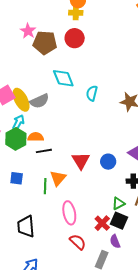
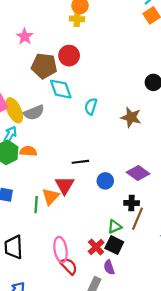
red circle: (75, 38) -> (69, 56), moved
brown pentagon: (45, 43) -> (44, 66), moved
black line: (44, 151) -> (80, 162), moved
red triangle: (81, 161) -> (64, 185), moved
pink ellipse: (69, 213) -> (61, 250), moved

